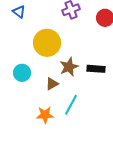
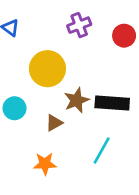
black rectangle: (96, 69) -> (112, 103), size x1.4
cyan line: (71, 105) -> (102, 151), moved

